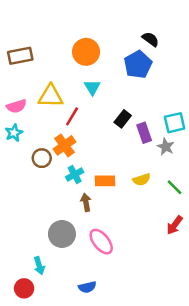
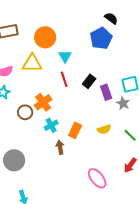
orange circle: (86, 52) -> (45, 37), moved
red line: (72, 116) -> (64, 79), moved, turned -49
orange rectangle: (105, 181) -> (75, 130), turned -63
gray circle: (62, 234) -> (14, 160), moved
pink ellipse: (101, 242) -> (97, 178), moved

